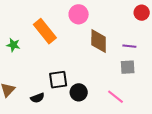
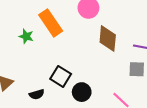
green star: (13, 45) -> (26, 36), moved
black square: (58, 80) -> (61, 76), turned 36

